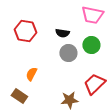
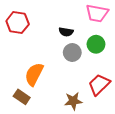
red hexagon: (25, 31) -> (18, 23), moved
orange semicircle: (31, 74) -> (34, 74), size x1.6

